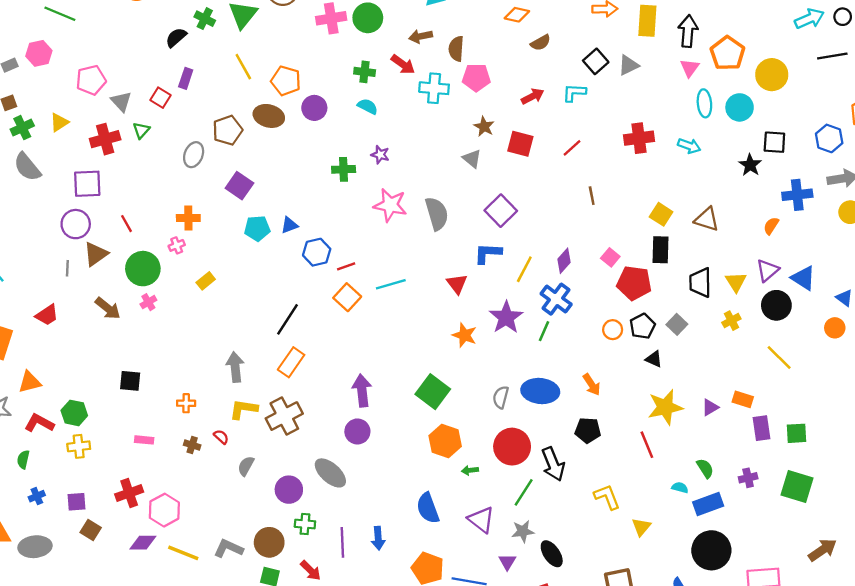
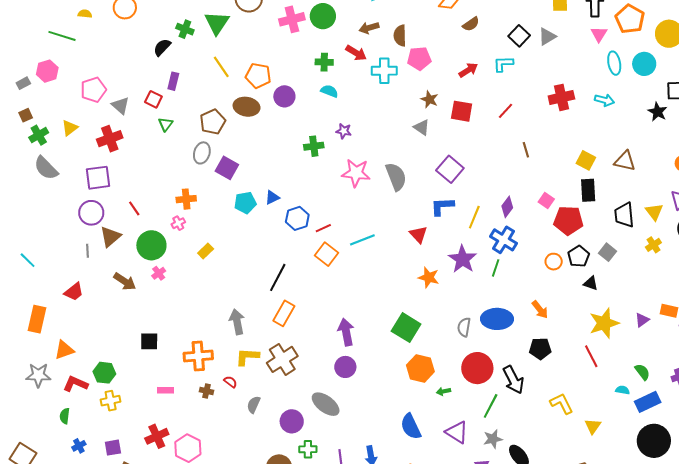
green triangle: (141, 130) -> (166, 124), moved
gray ellipse: (194, 155) -> (202, 153), moved
orange cross: (186, 403) -> (198, 356), size x1.8

